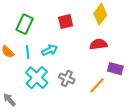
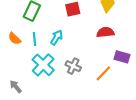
cyan arrow: (50, 50) -> (56, 38), turned -35

